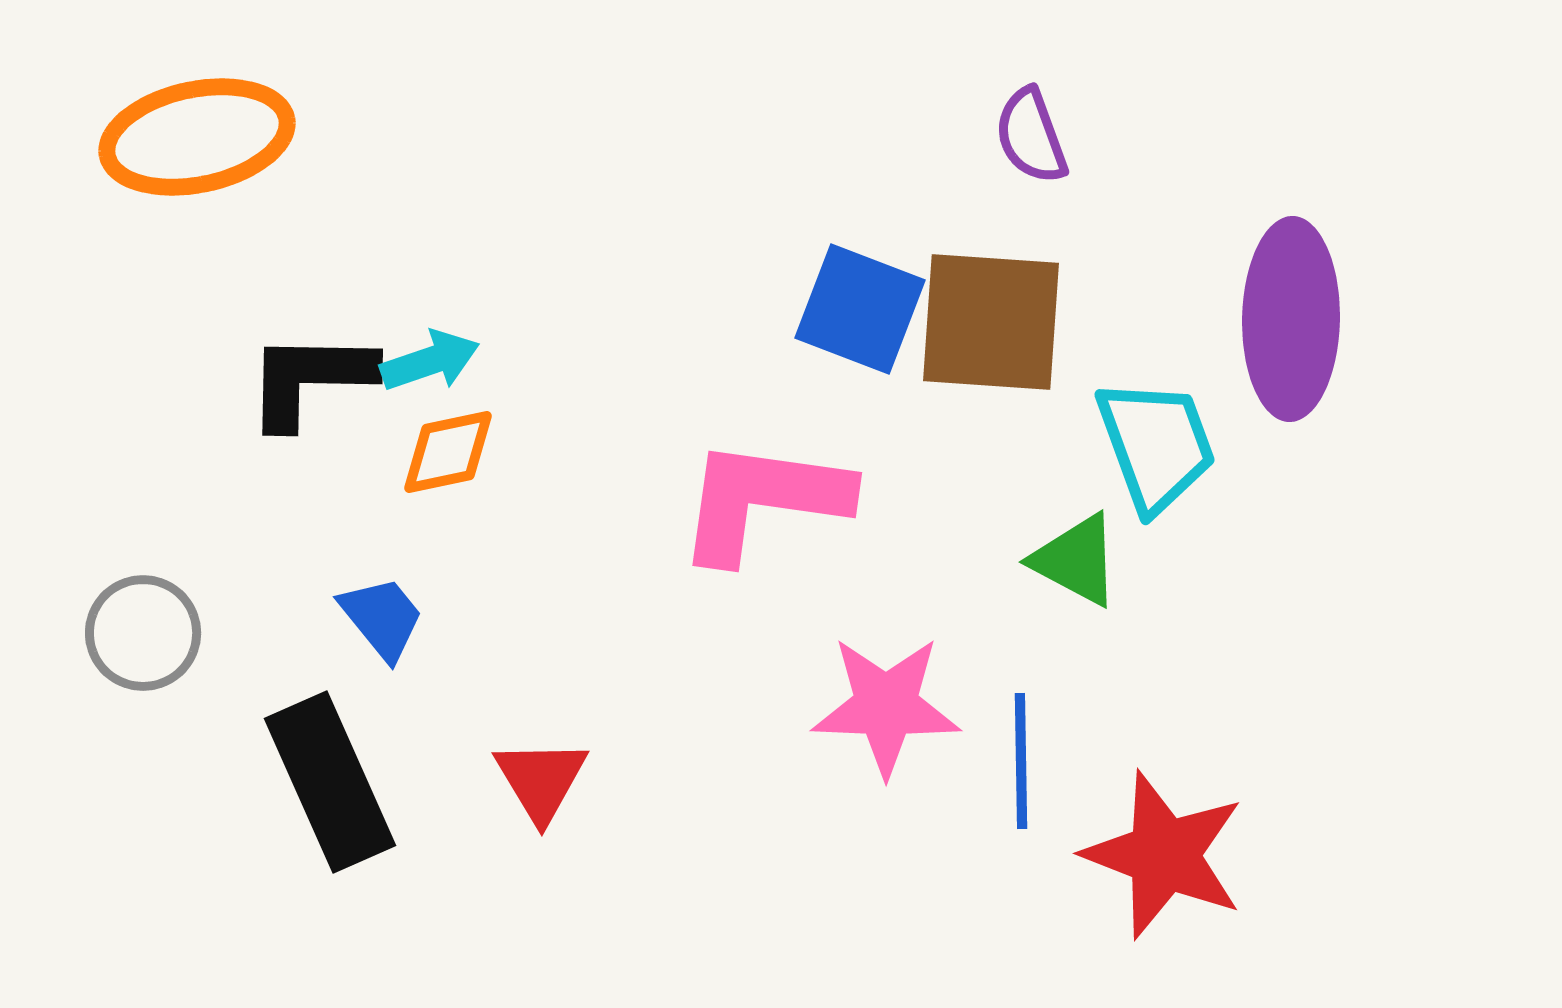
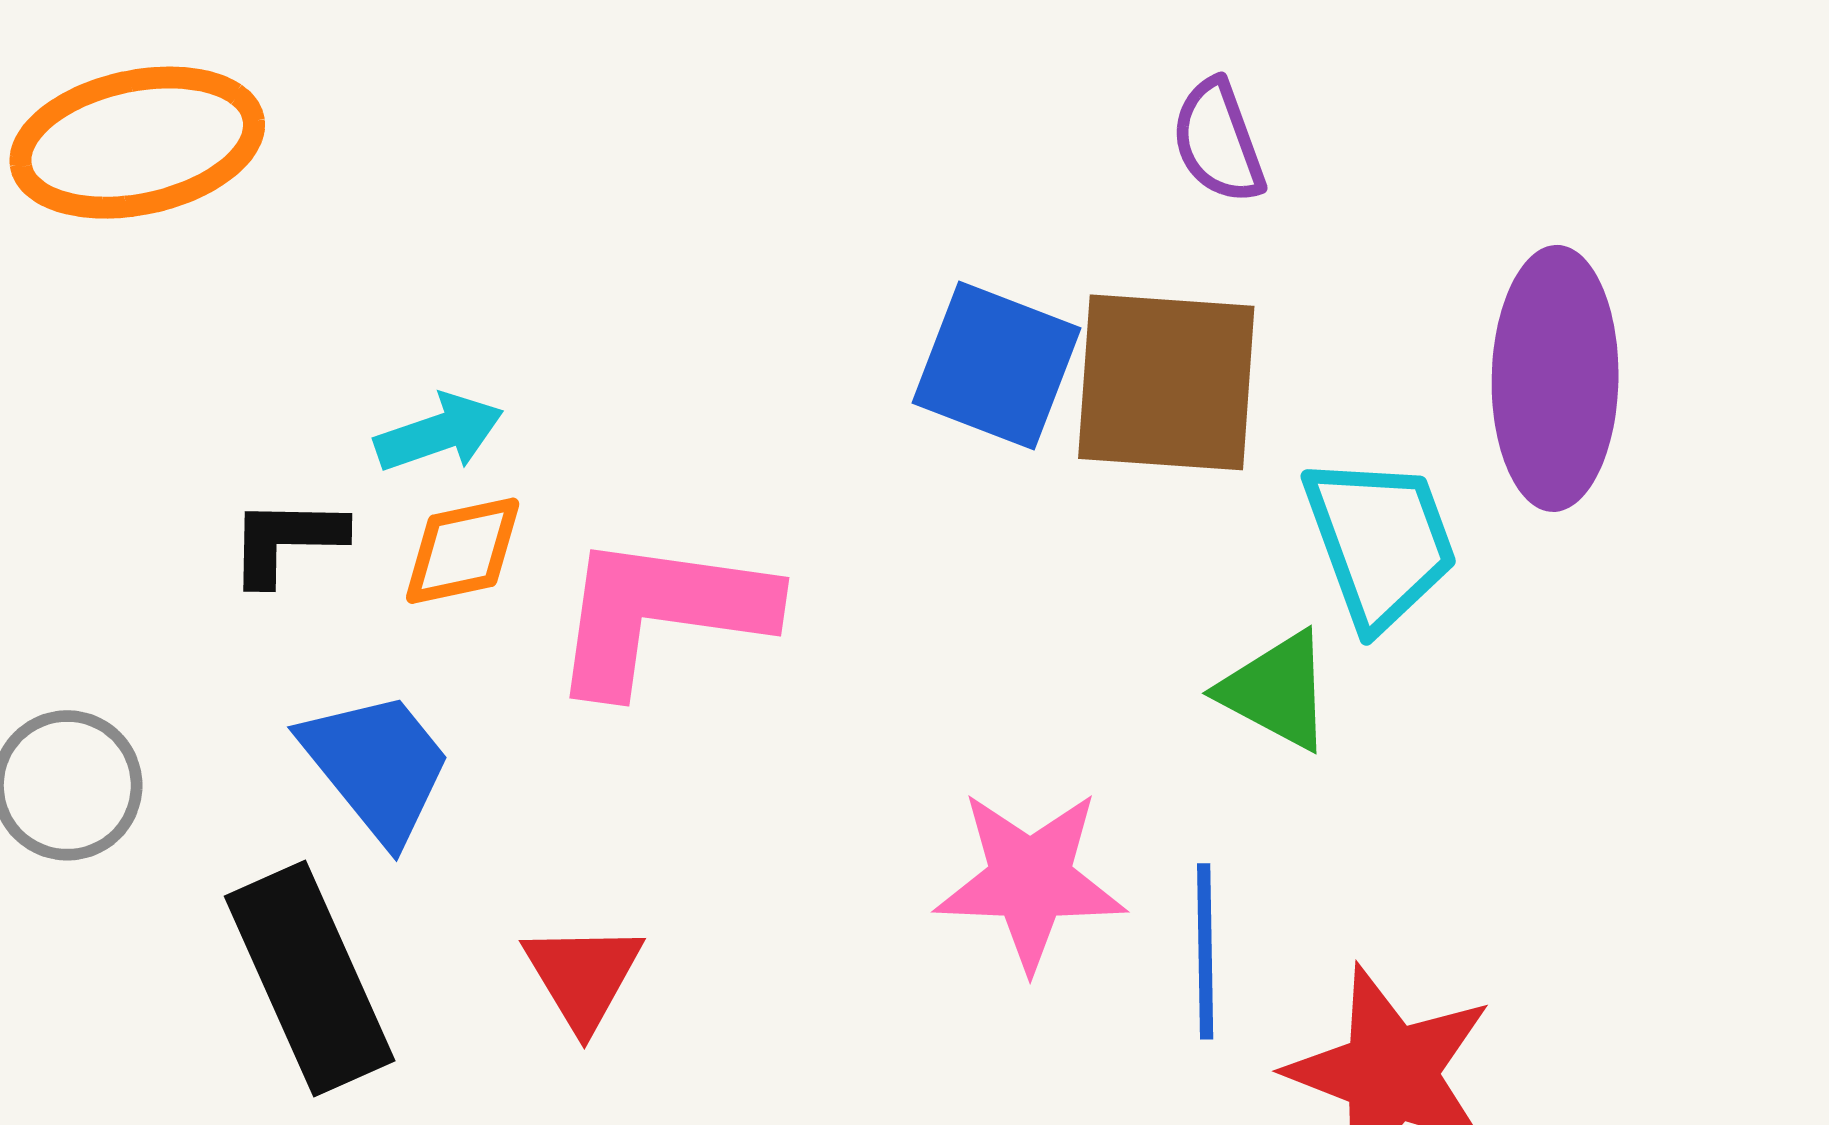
black L-shape: (310, 379) -> (286, 540), moved, size x0.7
pink L-shape: (763, 500) -> (661, 613), moved
blue trapezoid: (382, 618) -> (377, 766), size x1.4

